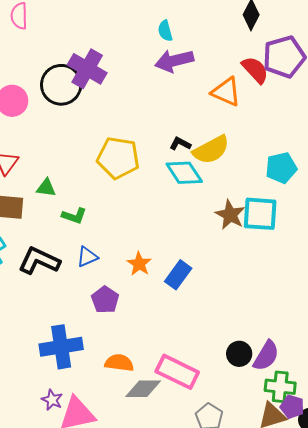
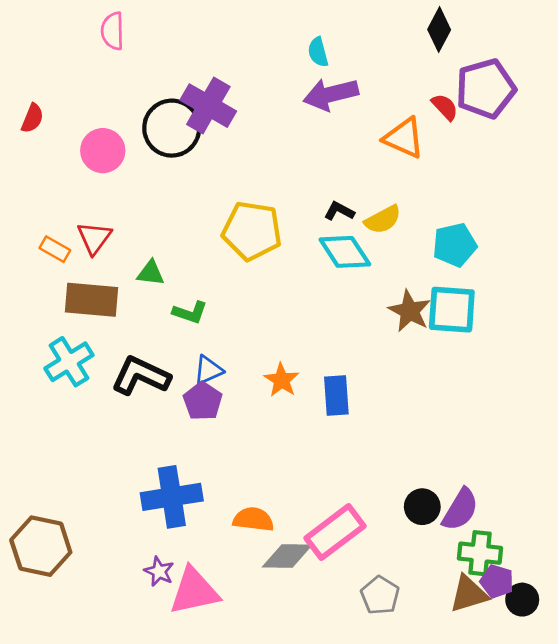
red semicircle: (255, 70) -> (445, 107), size x0.7
yellow semicircle: (211, 150) -> (383, 220), size x0.7
cyan pentagon: (281, 168) -> (455, 245), moved
blue rectangle: (178, 275) -> (336, 396), turned -40
purple pentagon: (105, 300) -> (203, 401), moved
pink rectangle: (177, 372) -> (335, 532), turned -63

